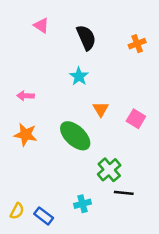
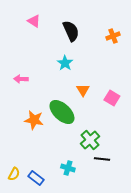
orange star: (25, 135) -> (34, 120), moved
cyan cross: (83, 204) -> (68, 168), turned 32

